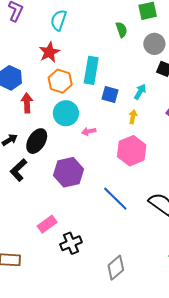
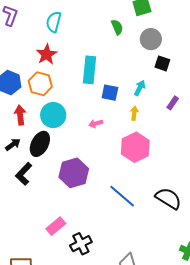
orange hexagon: (60, 81) -> (40, 84), moved
red arrow: (27, 103) -> (20, 115), moved
cyan circle: (66, 113) -> (53, 115), moved
pink arrow: (89, 131) -> (96, 124), moved

